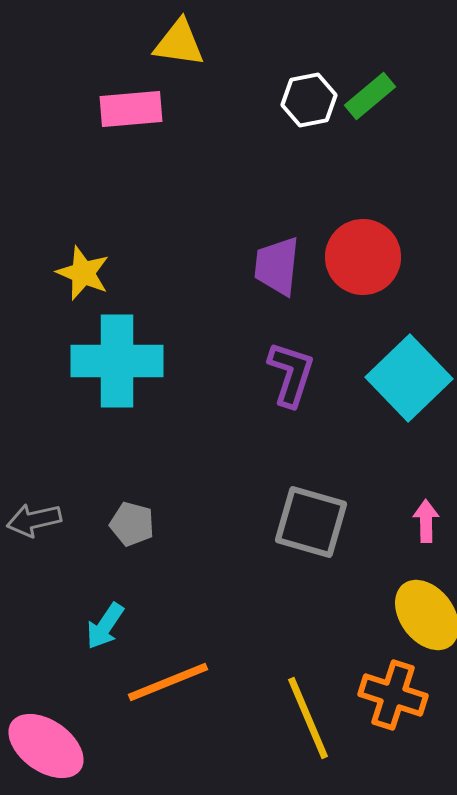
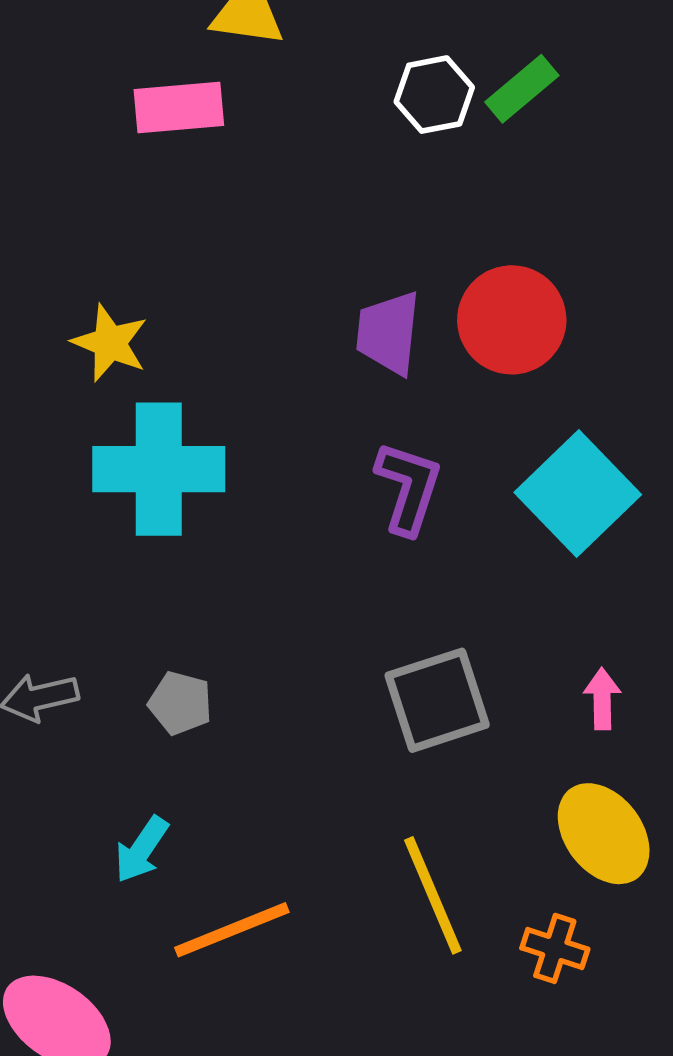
gray square: (311, 522) -> (437, 700), turned -34
orange cross: (393, 695) -> (555, 948), size x0.7
yellow line: (308, 718) -> (433, 895), moved

